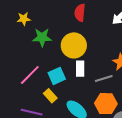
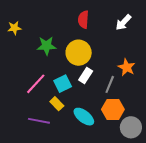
yellow star: (24, 19) -> (14, 28), moved
white rectangle: (80, 69) -> (86, 76), turned 35
gray line: (104, 78) -> (110, 84), turned -48

